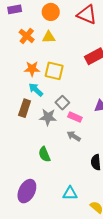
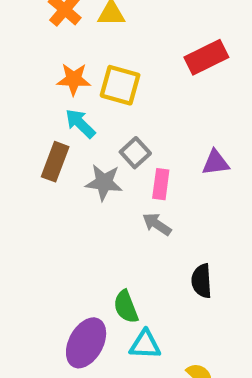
pink rectangle: (75, 117) -> (161, 184), turned 72
green semicircle: (44, 154) -> (126, 307), moved
purple ellipse: (27, 191) -> (86, 343), moved

